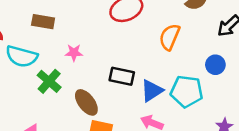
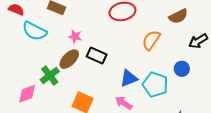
black rectangle: (122, 76) -> (97, 55), moved
green cross: (49, 81) -> (50, 76), moved
brown ellipse: (86, 102) -> (69, 59), moved, turned 70

